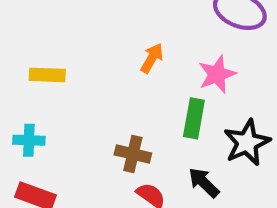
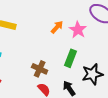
pink star: (217, 74) -> (78, 30), moved, turned -30

